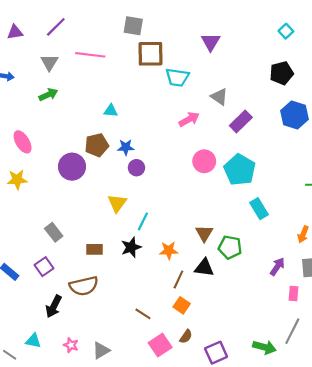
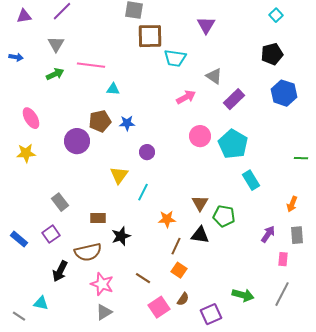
pink line: (90, 55) -> (91, 65), moved
purple circle: (136, 168) -> (147, 152), moved
black star: (131, 247) -> (121, 236), moved
pink star: (71, 345) -> (102, 284), moved, size x1.6
green arrow: (264, 347) -> (243, 295), moved

